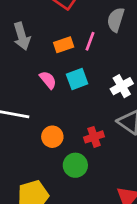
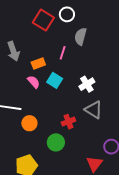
orange rectangle: (64, 45) -> (38, 63), moved
cyan square: (77, 79) -> (55, 80), turned -35
orange circle: (52, 137) -> (29, 123), moved

